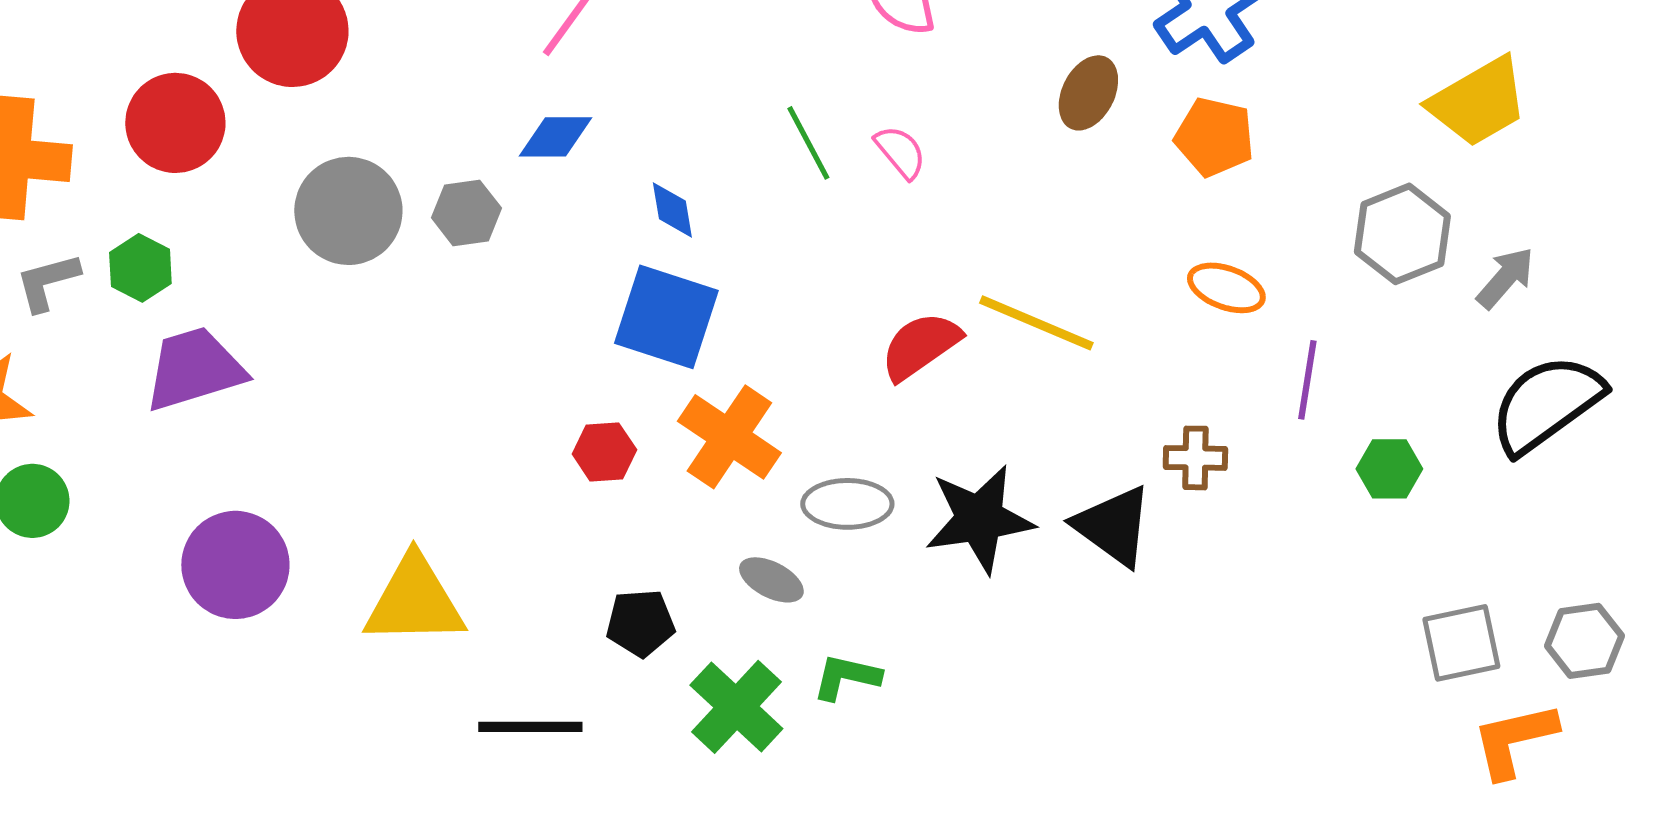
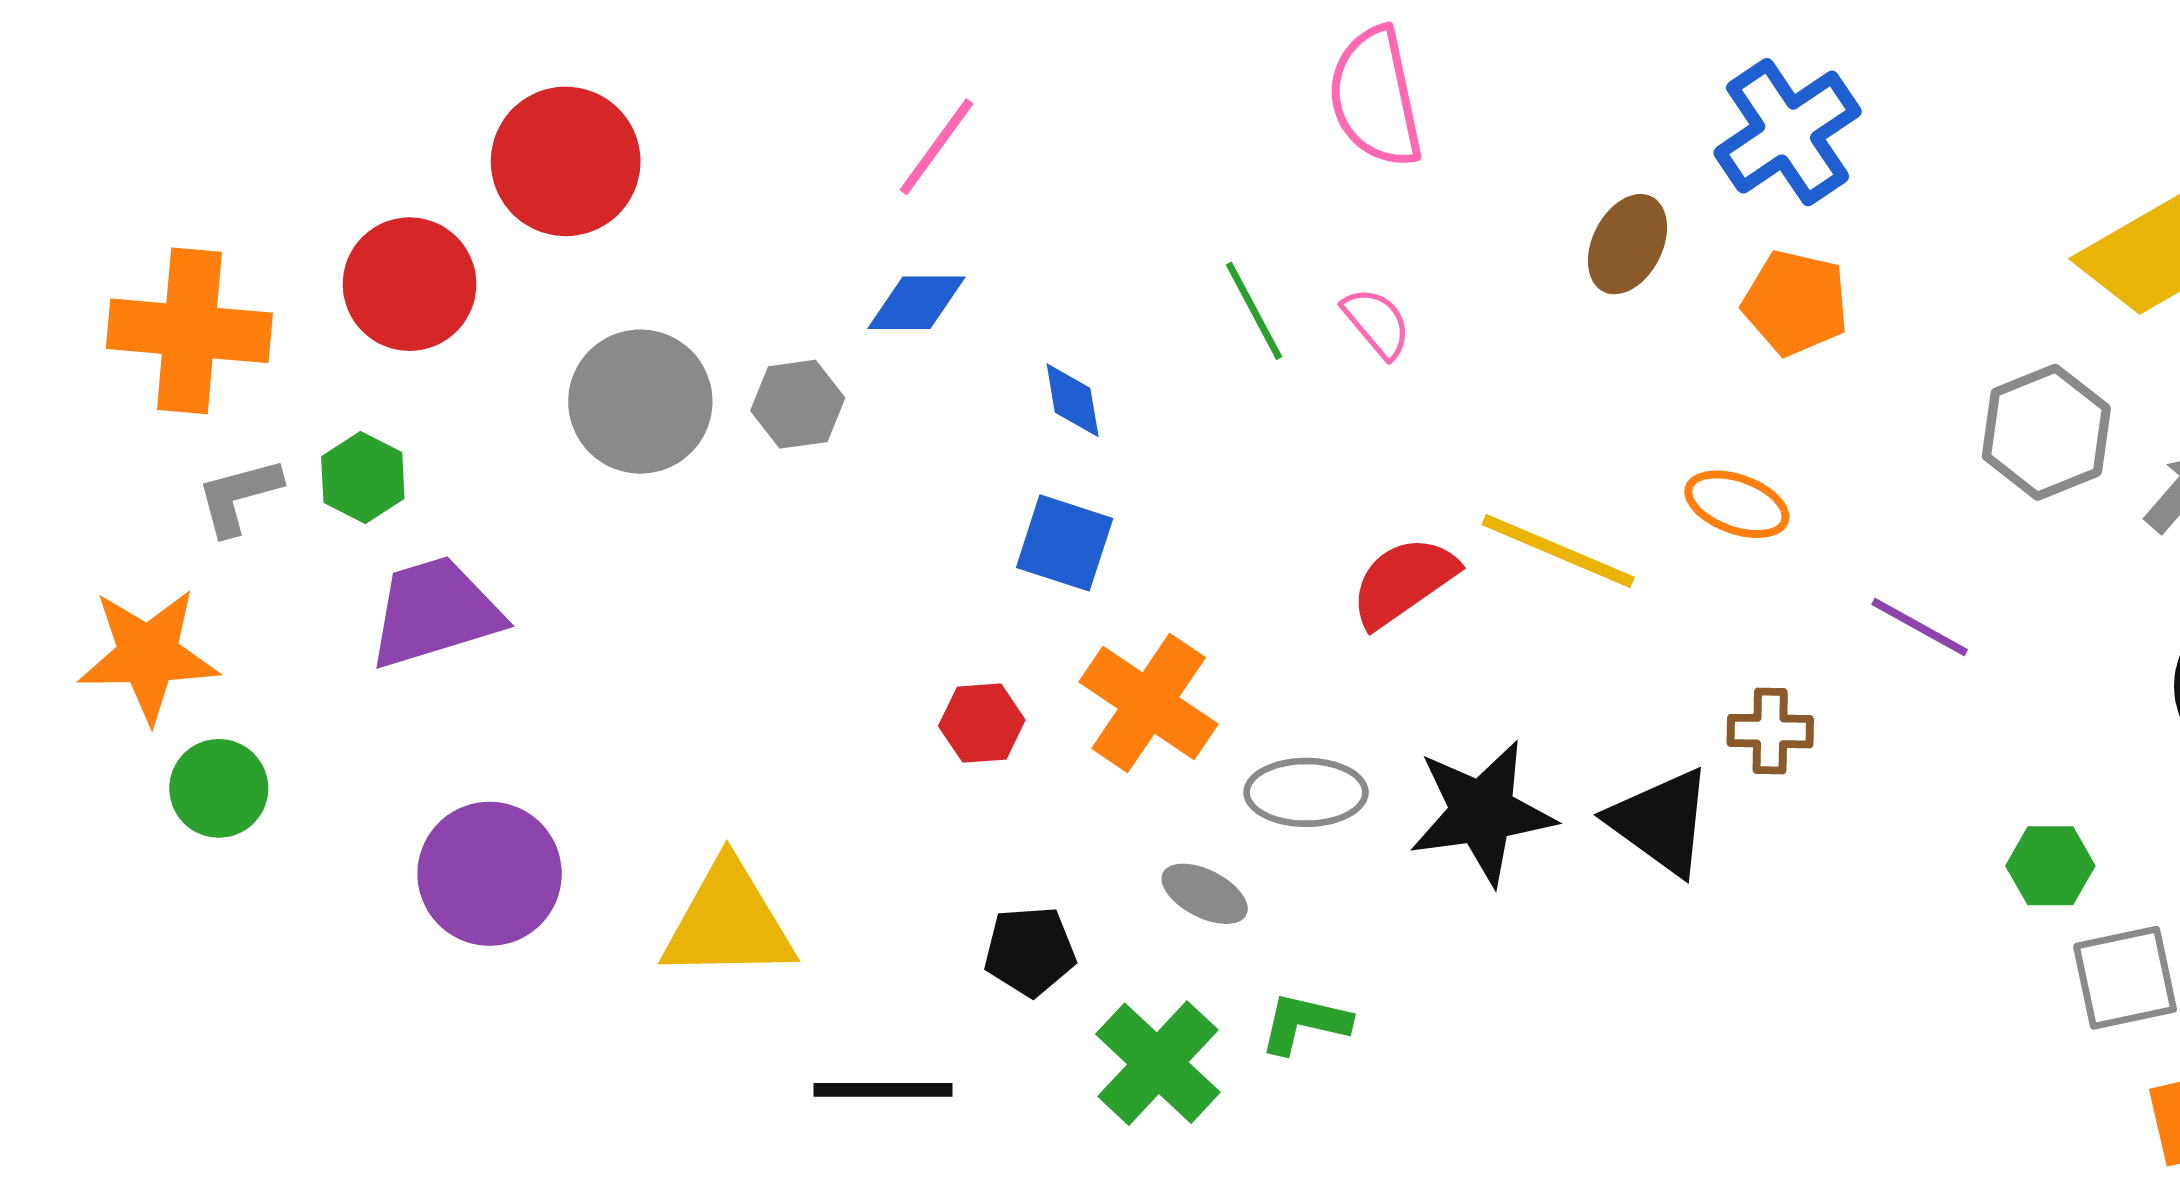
orange ellipse: (1226, 288) -> (1737, 504), moved
blue square: (666, 317) -> (1065, 543), size x0.7
purple line: (1307, 380) -> (1920, 627), turned -70
green hexagon: (1389, 469) -> (2050, 866), moved

